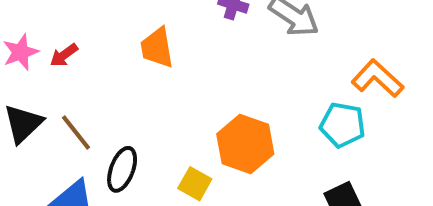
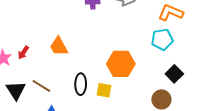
orange trapezoid: (157, 48) -> (59, 46), moved
black ellipse: (122, 169) -> (81, 84), moved

